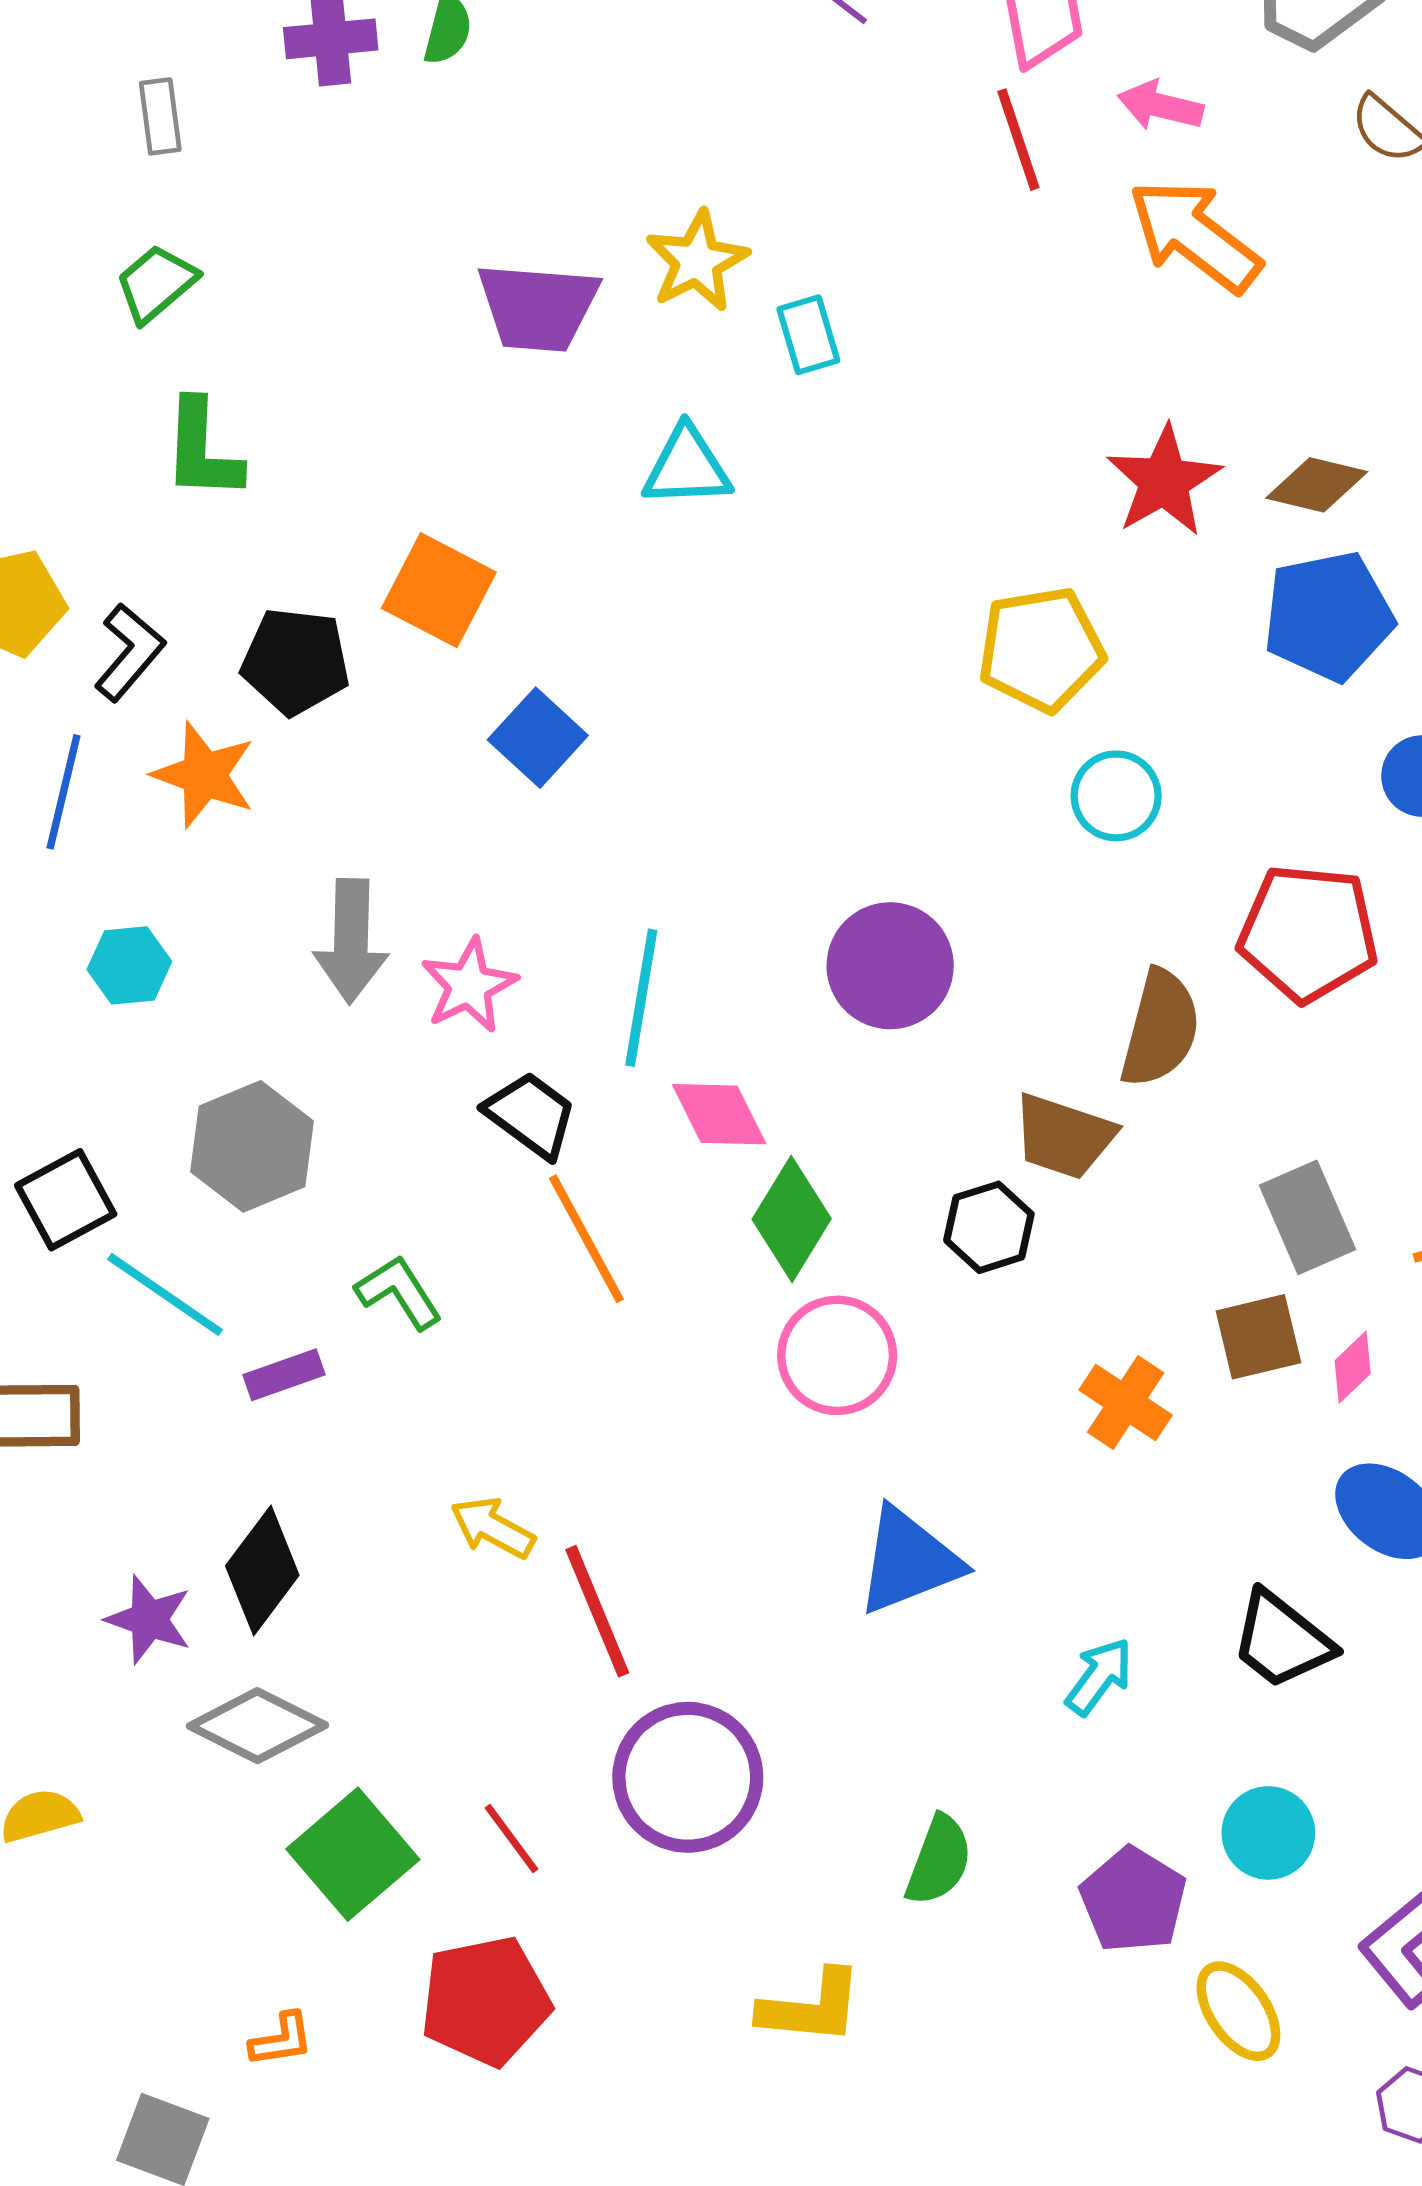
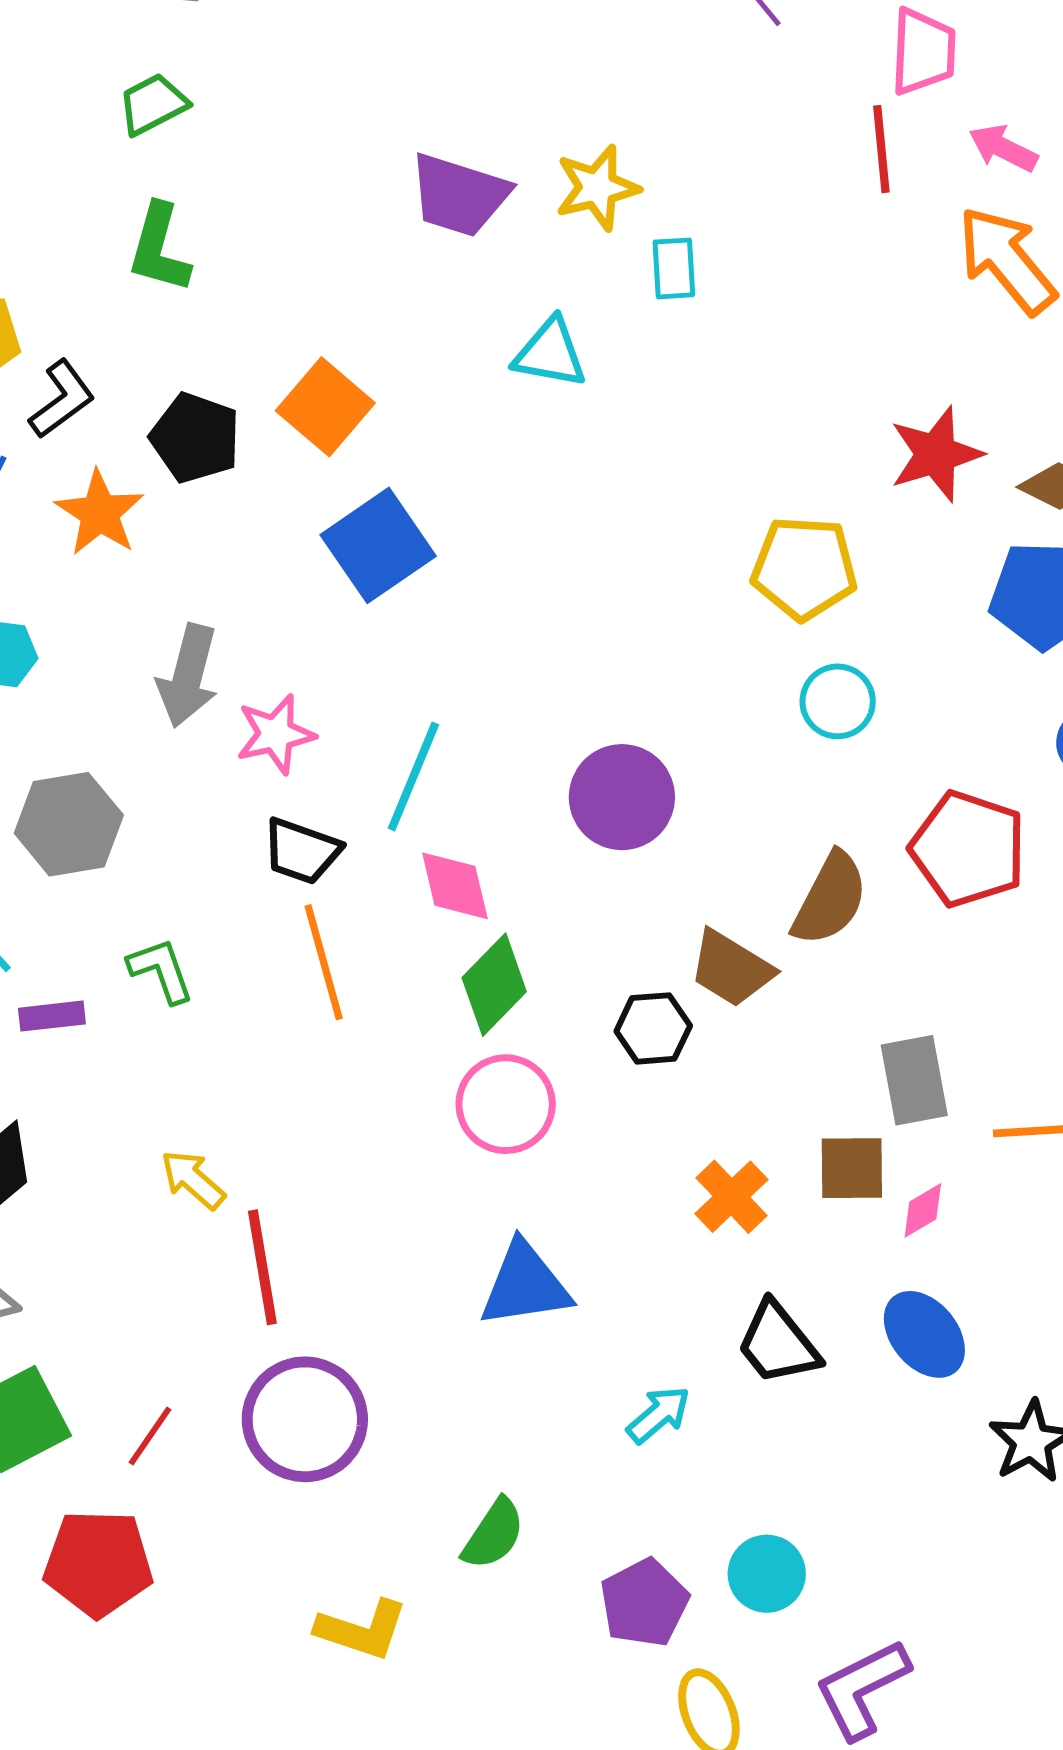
blue square: (538, 738) -> (378, 545), size x1.4
black trapezoid: (531, 1115) -> (302, 851), turned 150
black trapezoid: (1282, 1640) -> (778, 1343), moved
red line: (512, 1838) -> (150, 1436), turned 58

